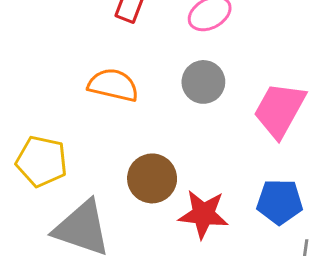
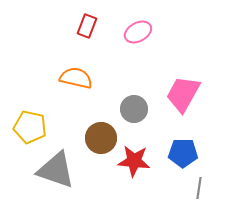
gray circle: (203, 82) -> (134, 109), moved

